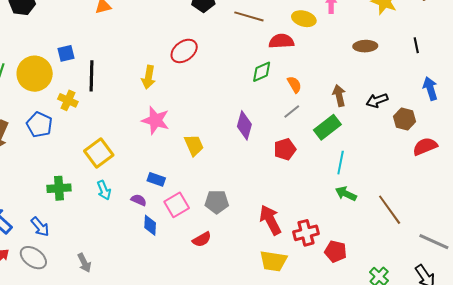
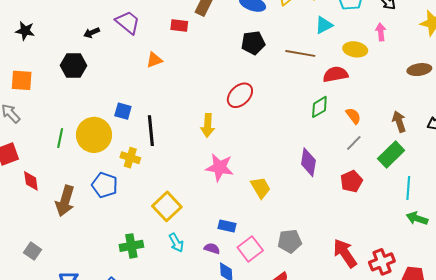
blue square: (66, 53) -> (123, 111), turned 36

